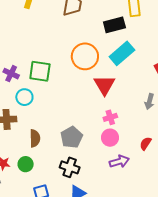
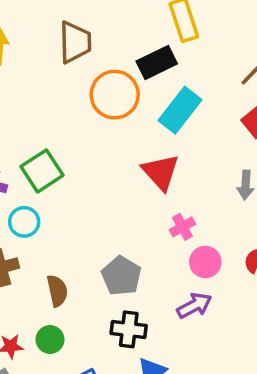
orange circle: (85, 56) -> (115, 95), moved
green square: (40, 71) -> (42, 171), turned -30
pink circle: (110, 138) -> (205, 262), moved
purple arrow: (119, 161) -> (194, 305), moved

